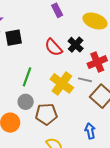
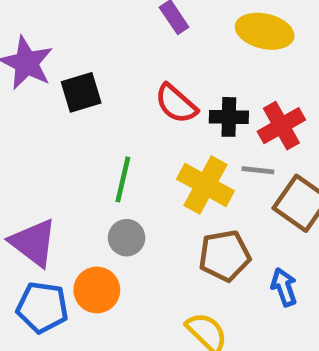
black cross: (76, 45) -> (229, 117), moved, turned -35
brown pentagon: (46, 114) -> (224, 256), moved

